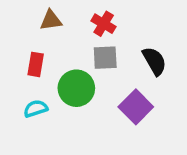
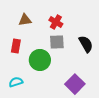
purple square: (136, 107) -> (75, 84), moved
cyan semicircle: (36, 109) -> (16, 82), moved

